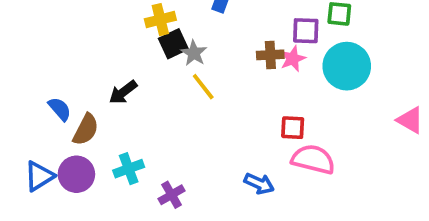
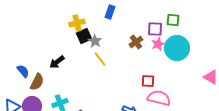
brown cross: (270, 55) -> (136, 42), turned -32
pink star: (293, 59) -> (158, 44), moved

